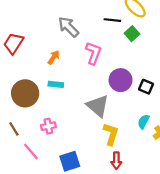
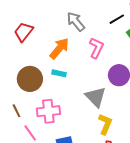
black line: (112, 20) -> (117, 19), turned -42
orange arrow: (54, 57) -> (59, 48), size x1.6
pink cross: (48, 126) -> (48, 111), size x1.6

